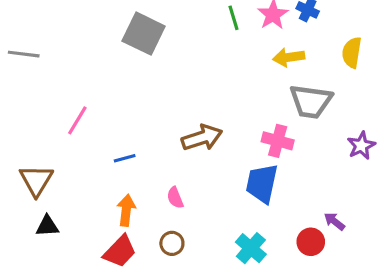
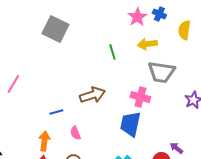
green line: (233, 18) -> (112, 52), moved
yellow semicircle: (352, 53) -> (184, 30), moved
blue line: (125, 158) -> (56, 112), moved

